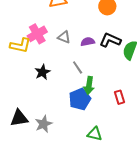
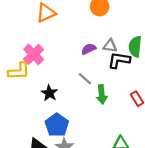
gray triangle: (64, 37) -> (110, 46), moved
black L-shape: (110, 40) -> (119, 60), moved
blue pentagon: (80, 99) -> (57, 125), moved

